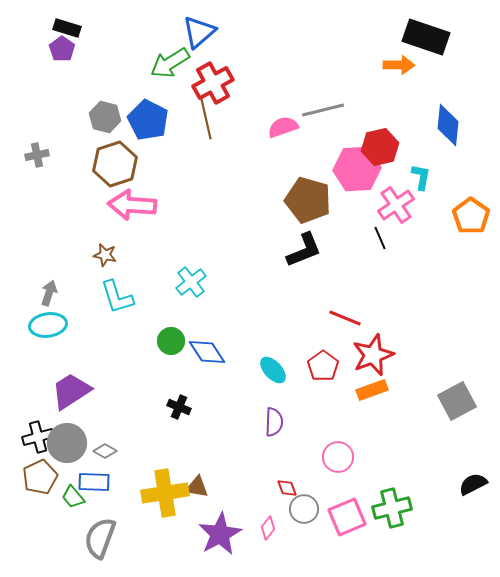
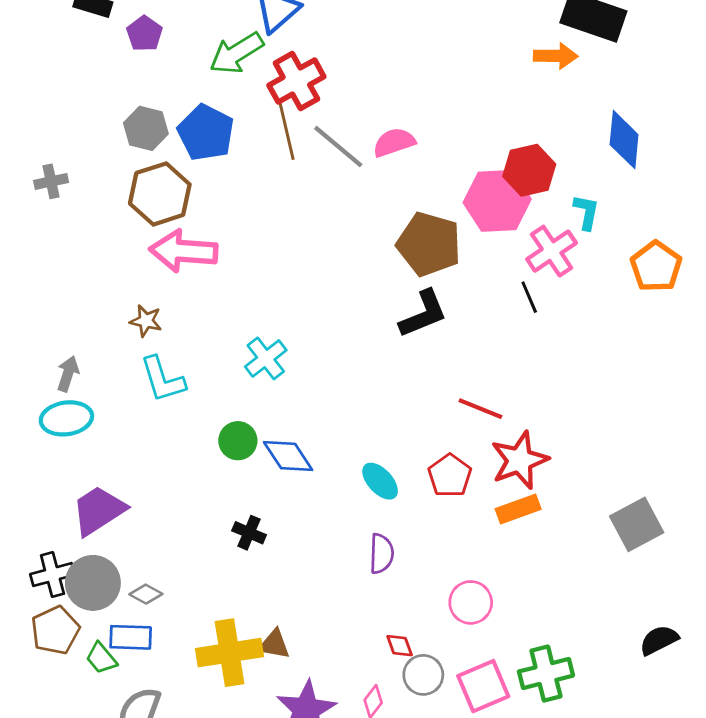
purple pentagon: (62, 49) -> (144, 34), moved
gray line: (323, 110) -> (338, 147), moved, turned 54

